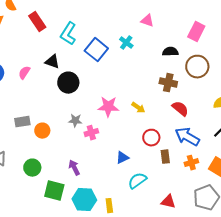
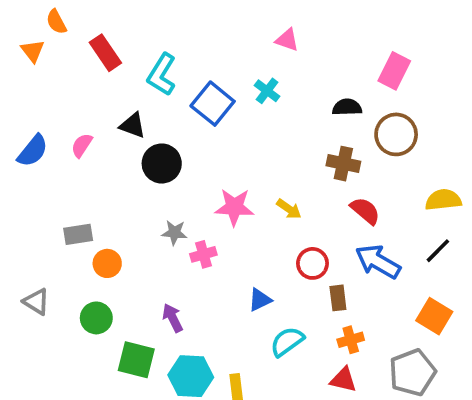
pink triangle: (147, 21) -> (287, 40), moved
orange circle: (42, 131) -> (107, 263), moved
orange cross: (191, 163) -> (351, 340), moved

